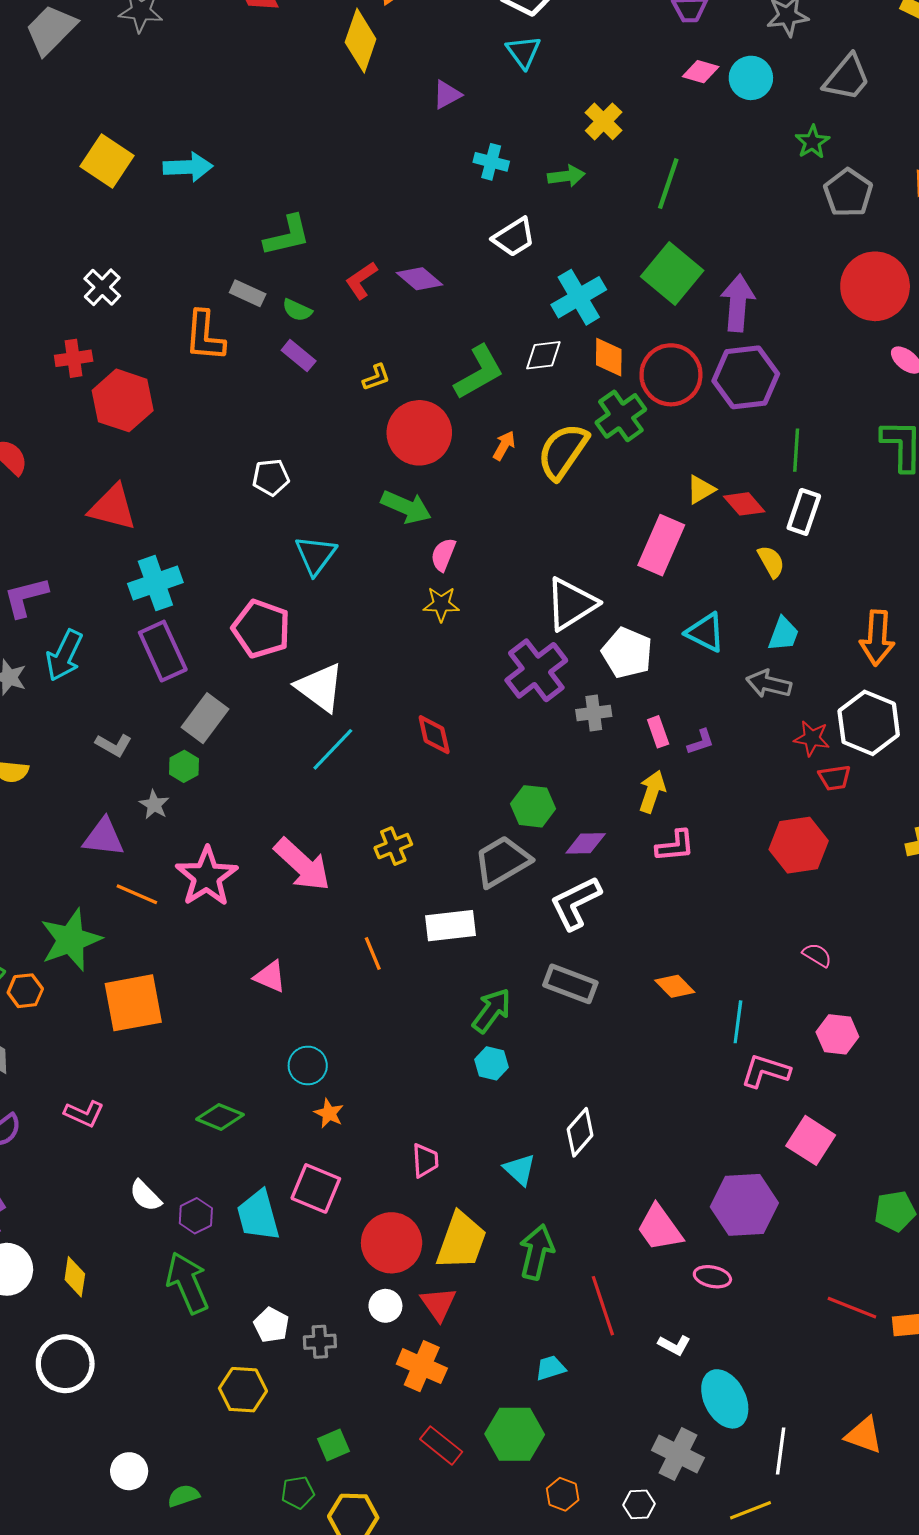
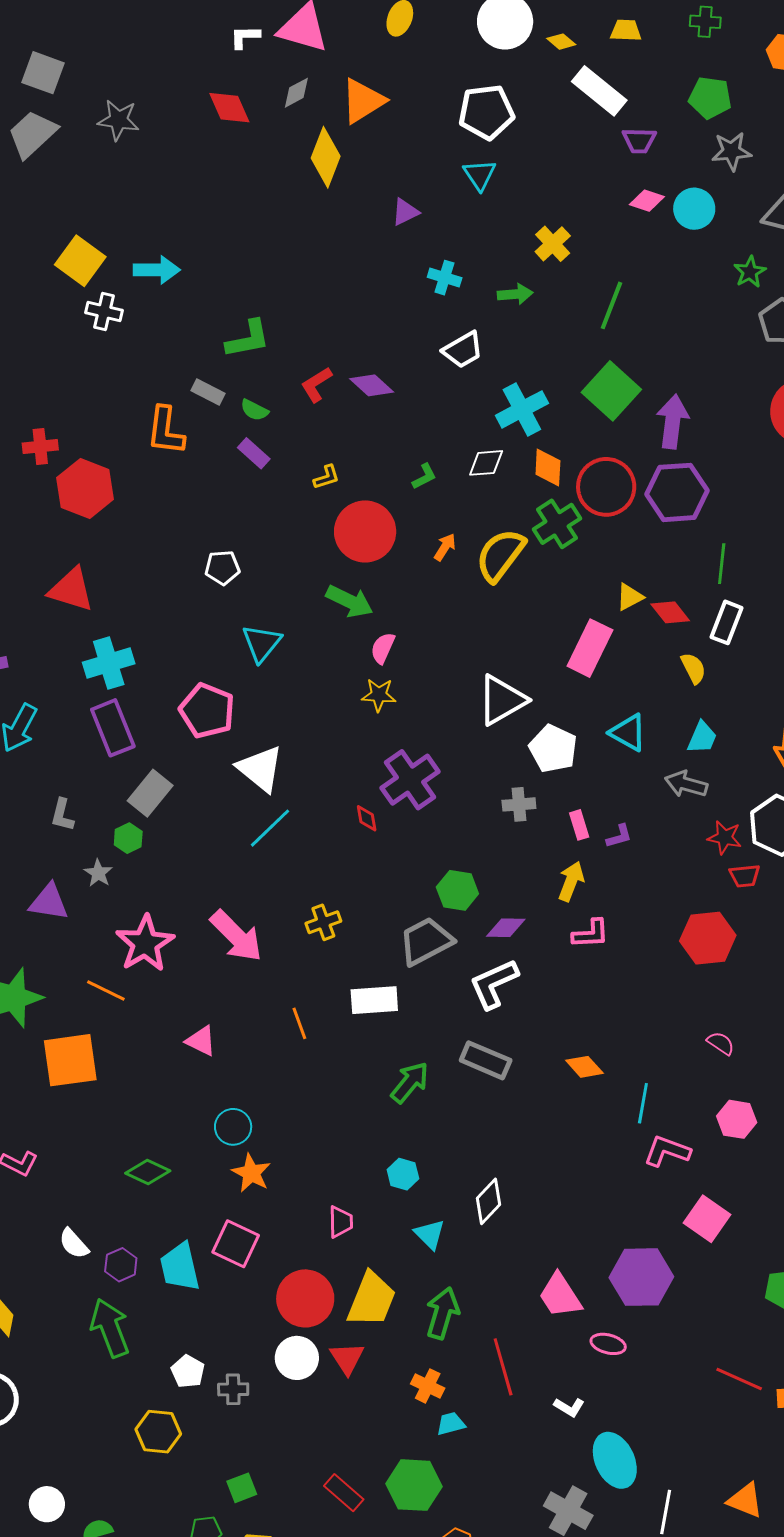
white cross: (102, 287) -> (104, 312), moved, turned -33
green L-shape: (479, 372) -> (424, 476), size x0.5
purple cross: (536, 670) -> (410, 780), moved
red diamond: (434, 735) -> (367, 818), size x0.7
gray L-shape: (114, 745) -> (62, 815), turned 72
orange line: (137, 894) -> (106, 991), moved
cyan hexagon: (492, 1063) -> (403, 1174), moved
orange star: (329, 1113) -> (251, 1173), size x1.4
white circle: (385, 1306) -> (297, 1358), size x1.4
orange cross: (422, 1366) -> (428, 1386), moved, size x0.7

